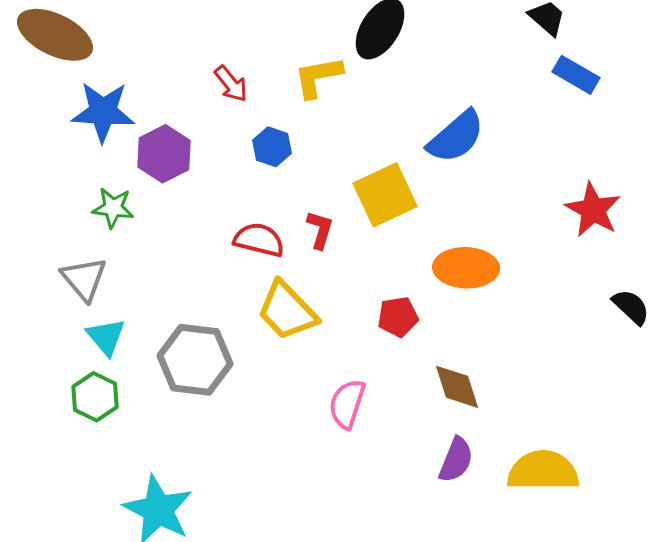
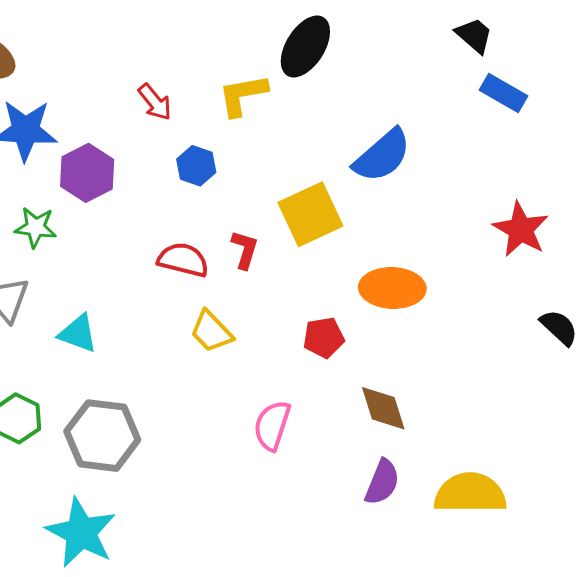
yellow trapezoid: (287, 311) -> (211, 331), size x0.7
cyan triangle: (106, 337) -> (78, 334), moved, turned -30
gray hexagon: (195, 360) -> (102, 436), moved

